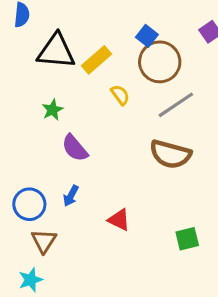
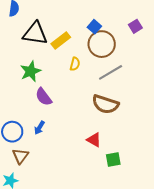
yellow semicircle: (120, 95) -> (75, 64), turned 48
green star: (53, 110) -> (31, 71), size x1.5
red triangle: (119, 220) -> (94, 140), moved

